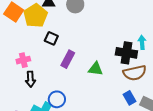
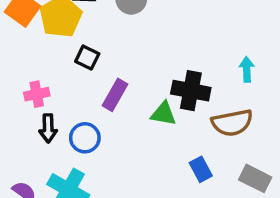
black cross: (126, 53) -> (191, 91), moved
blue rectangle: (130, 98) -> (201, 169), moved
blue circle: (57, 99) -> (85, 138), moved

